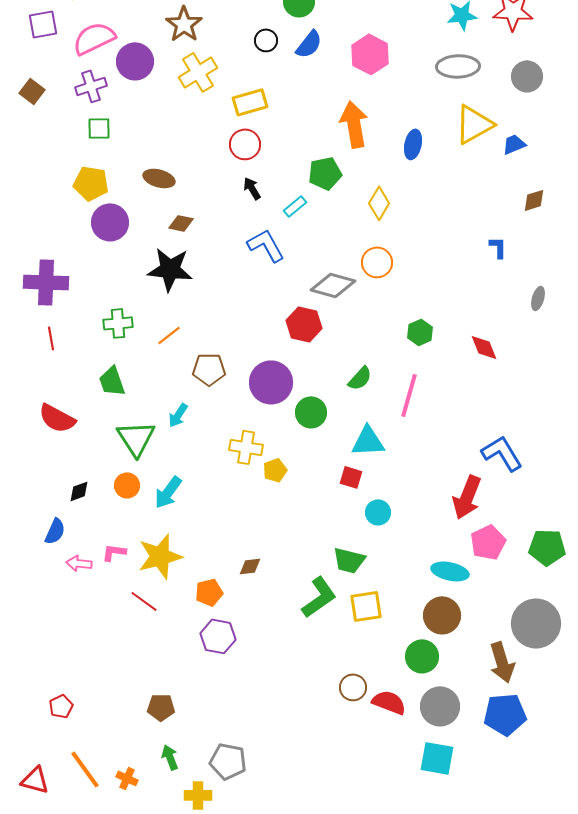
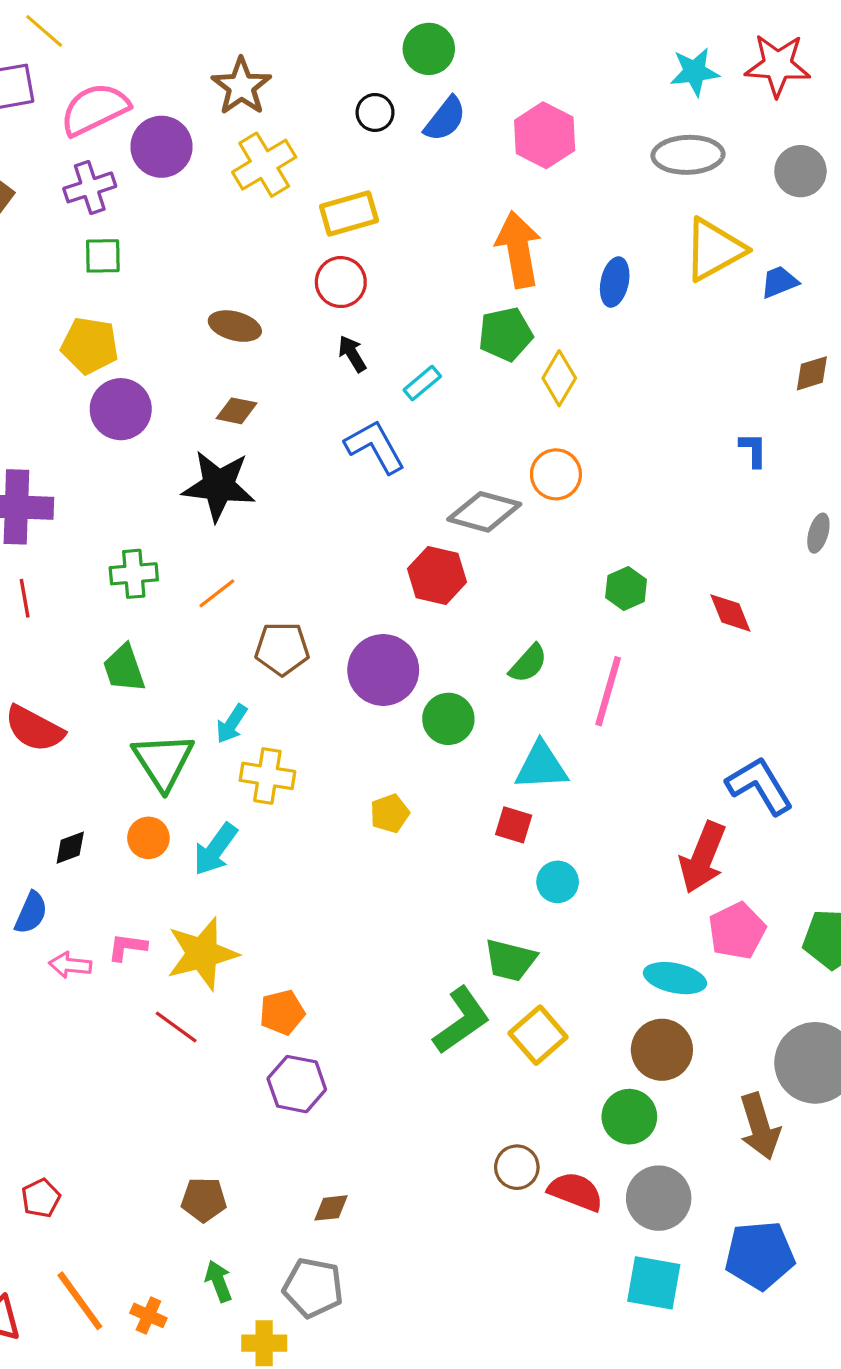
green pentagon: (325, 173) -> (505, 334), moved
brown ellipse: (159, 178) -> (235, 326), moved
yellow cross: (246, 447) -> (267, 776), moved
brown diamond: (250, 566) -> (331, 1208), moved
yellow square: (366, 606) -> (538, 1035), turned -32
blue pentagon: (505, 714) -> (760, 1255), moved

